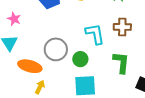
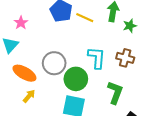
green circle: (80, 59) -> (76, 79), size x1.5

